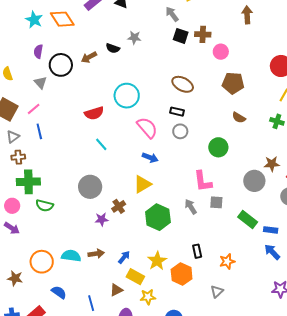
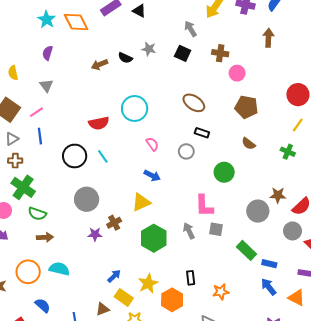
black square: (181, 36) -> (183, 53), moved
black circle: (61, 65) -> (75, 156), moved
black rectangle: (177, 112) -> (202, 133), moved
pink semicircle: (147, 128) -> (152, 144), size x0.6
green cross: (28, 182) -> (23, 187), turned 30
brown arrow: (96, 254) -> (45, 237), moved

